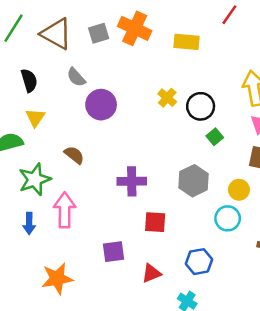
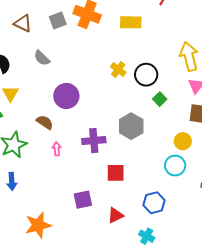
brown triangle: (56, 34) -> (23, 23), size x0.7
purple circle: (101, 105) -> (66, 96), moved
gray hexagon: (194, 181) -> (131, 126), moved
pink arrow: (65, 210) -> (57, 149), moved, size x0.5

